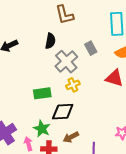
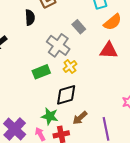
black semicircle: (50, 41) -> (30, 17), moved
green rectangle: (42, 93) -> (41, 72), moved

